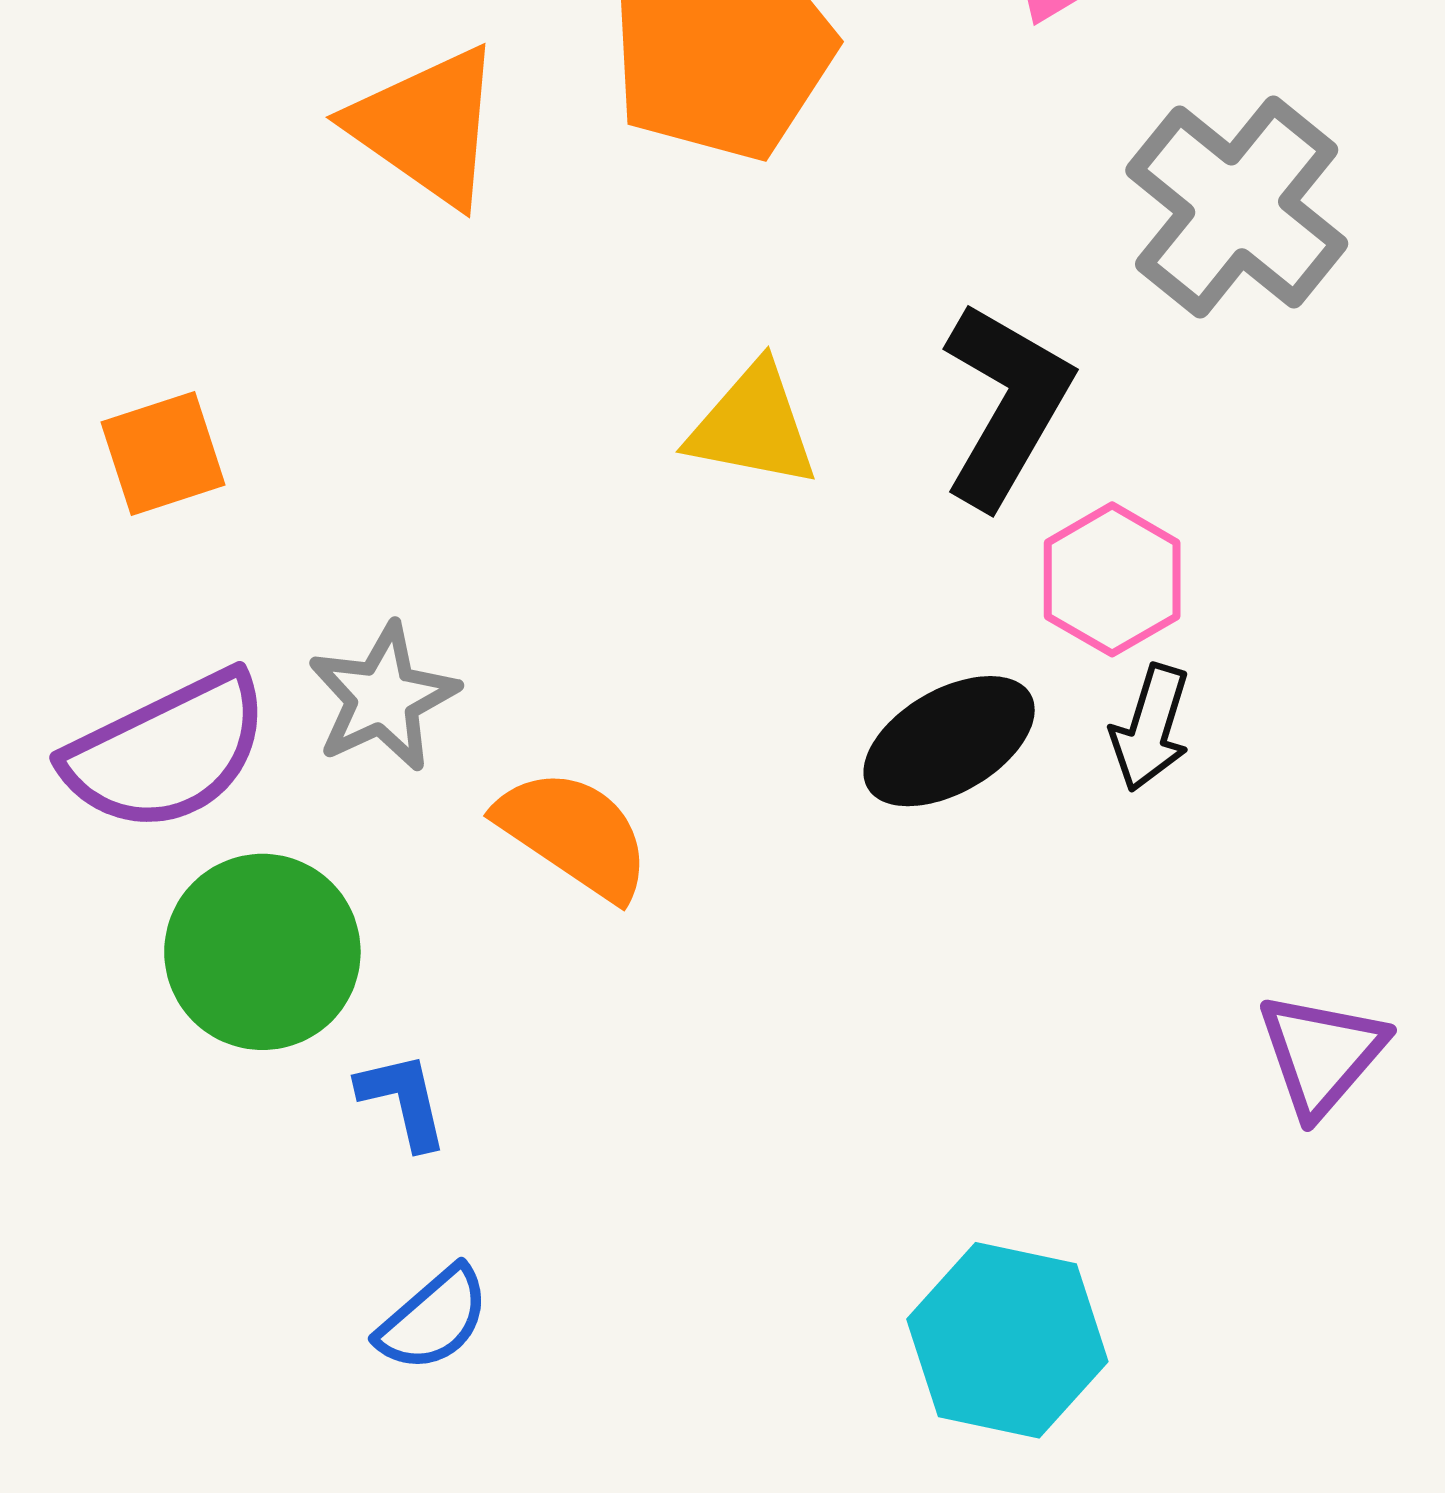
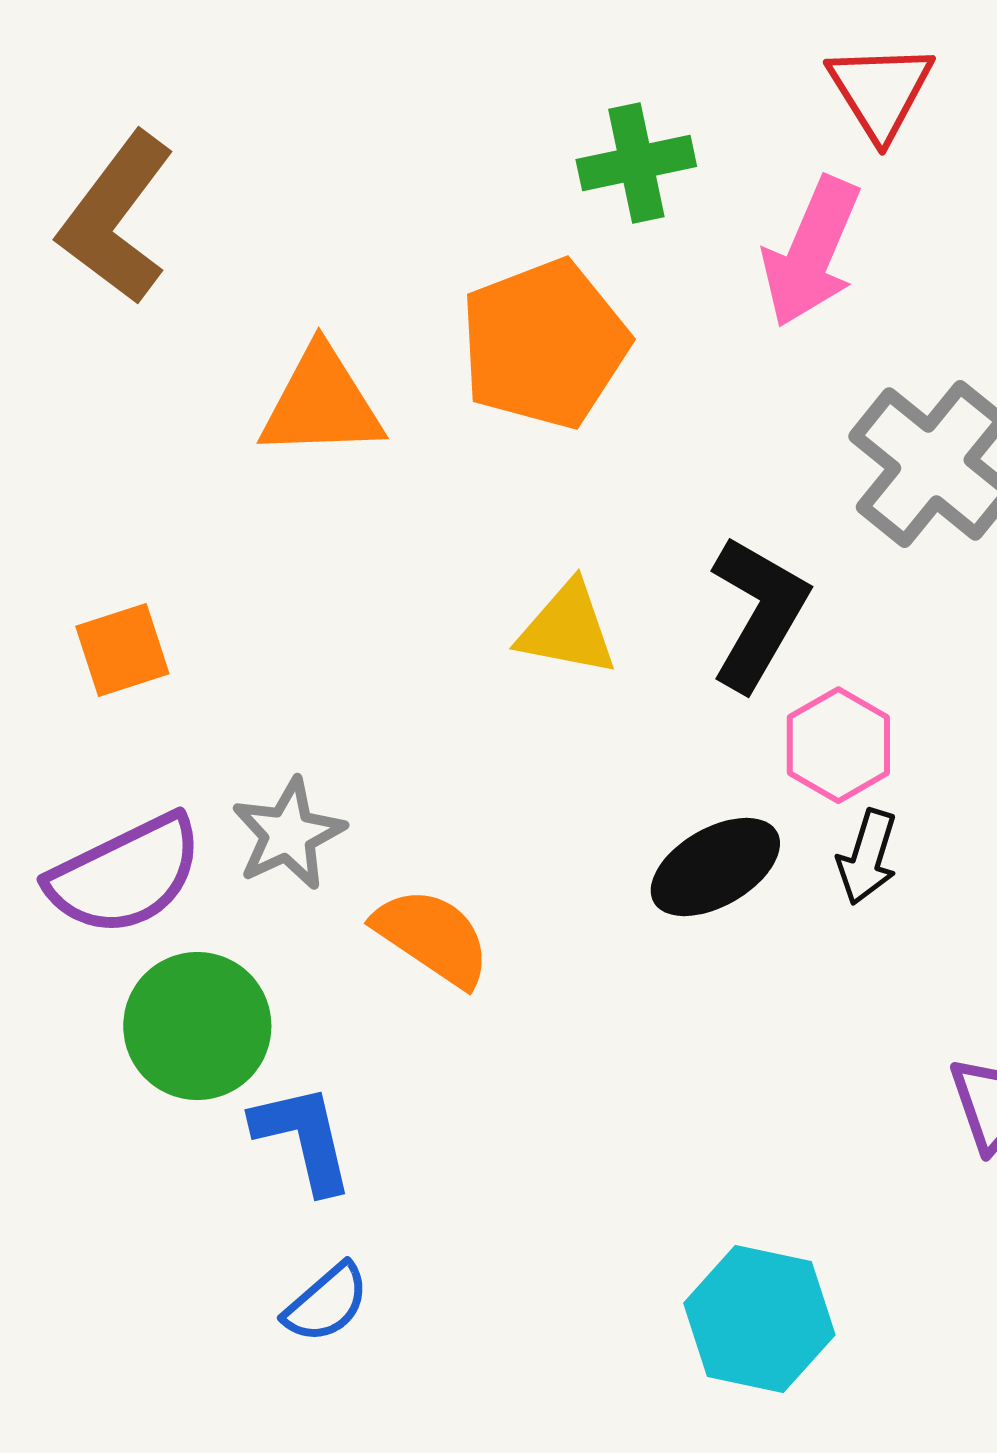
orange triangle: (427, 126) -> (321, 403), turned -37
blue L-shape: (403, 1100) -> (303, 1138), size x1.5

